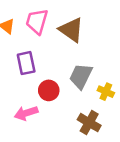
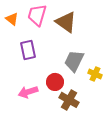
red circle: (49, 90) -> (55, 82), moved
brown cross: (89, 123) -> (69, 100), moved

